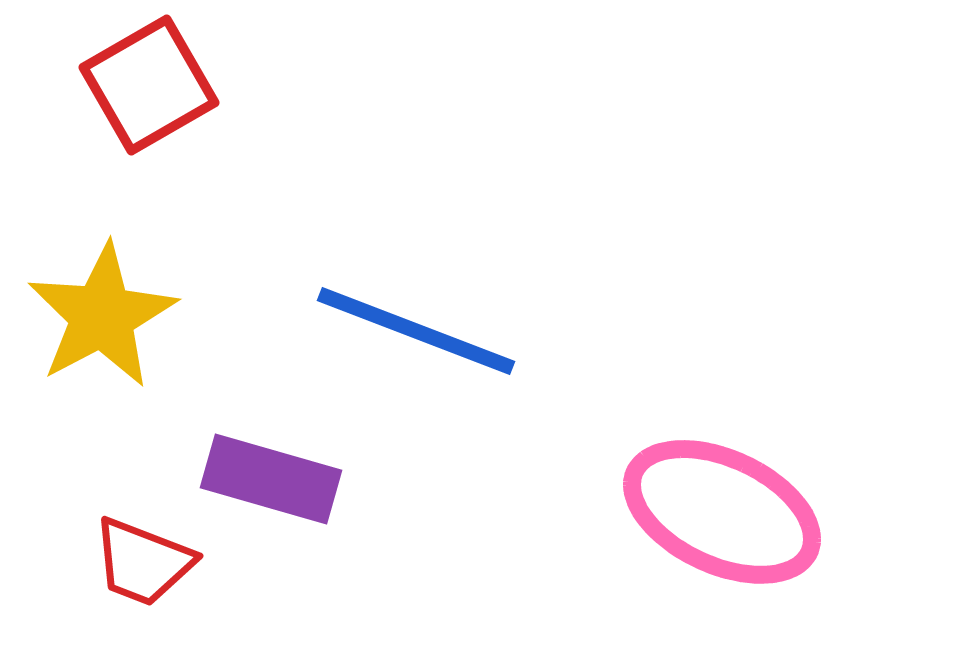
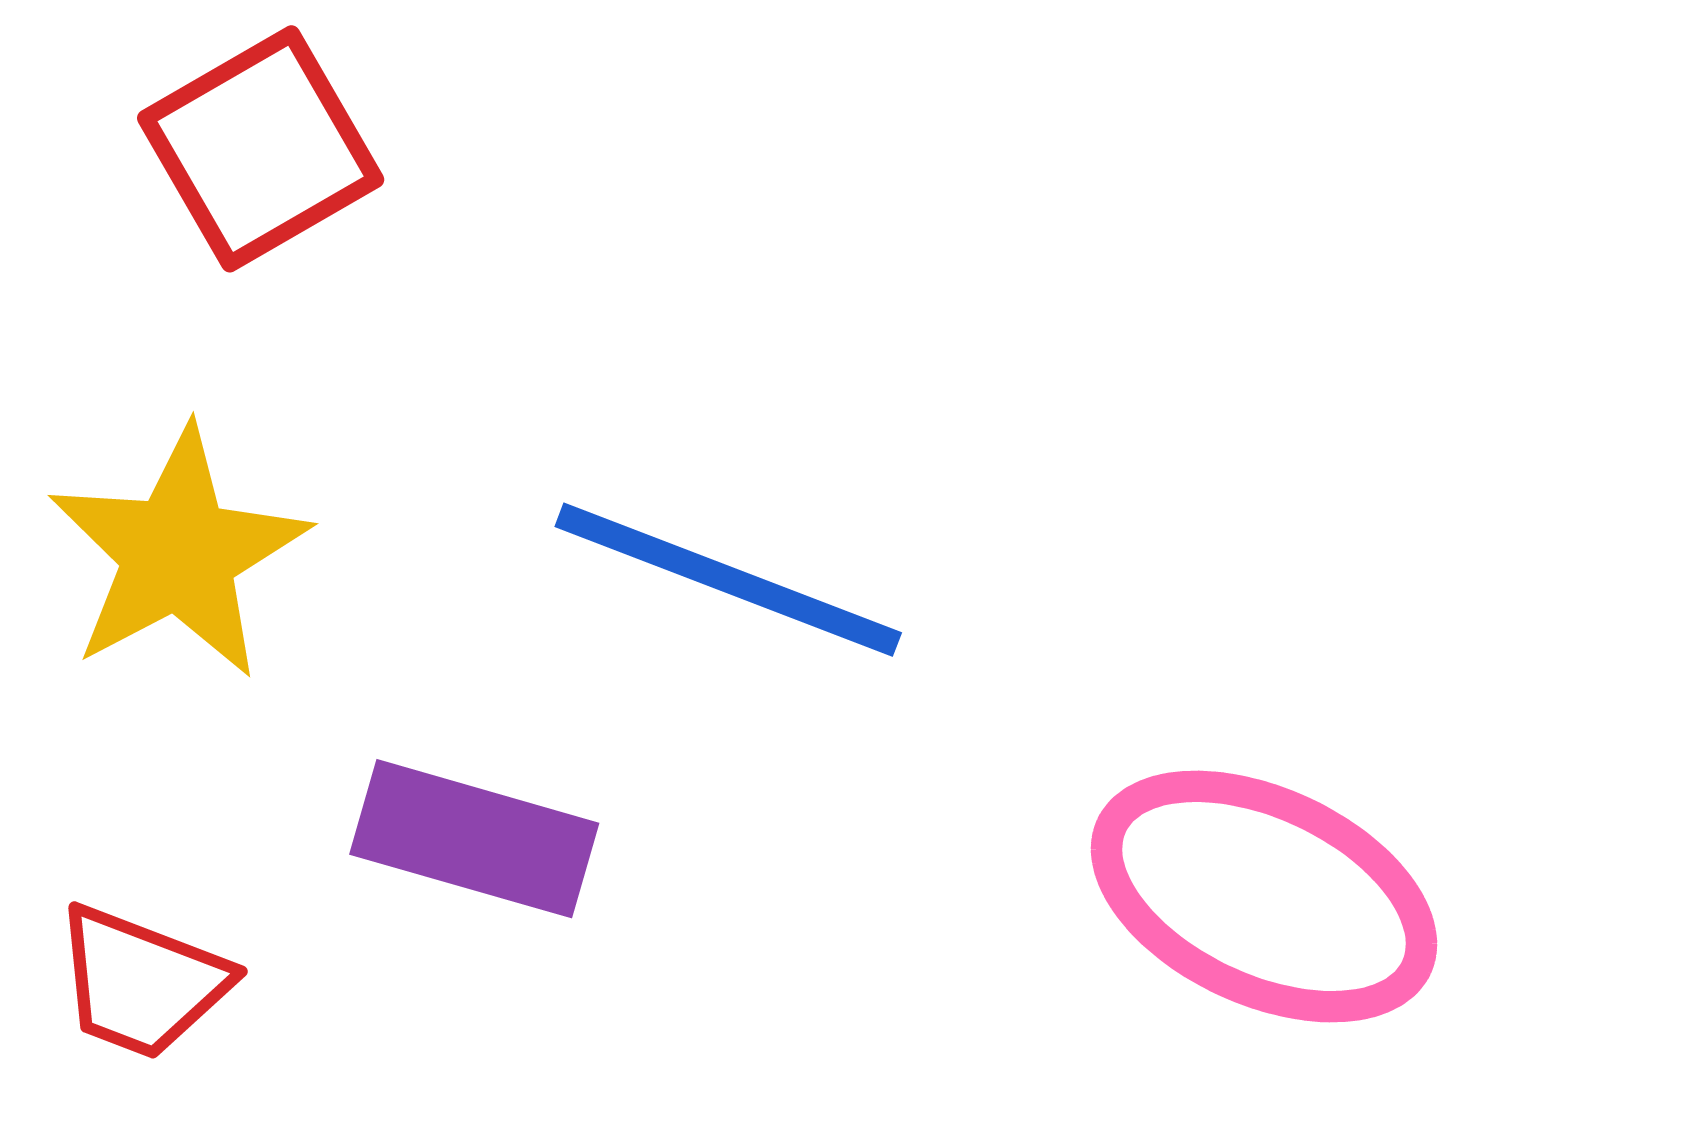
red trapezoid: (143, 562) -> (142, 982), moved

